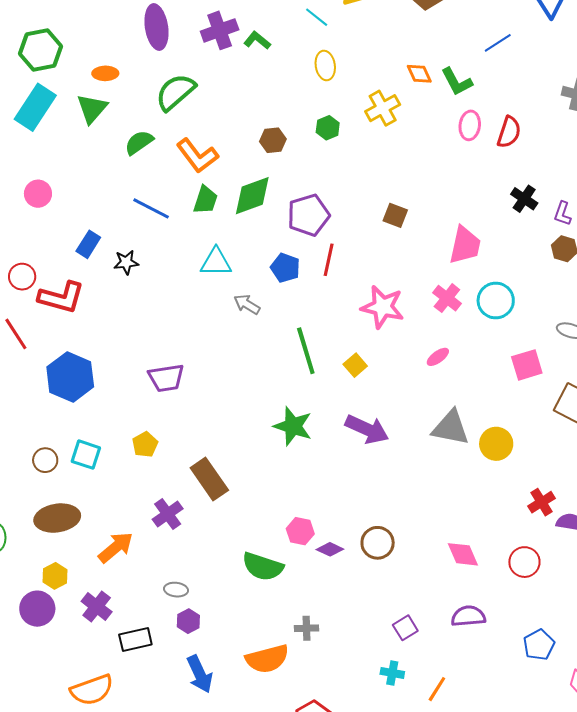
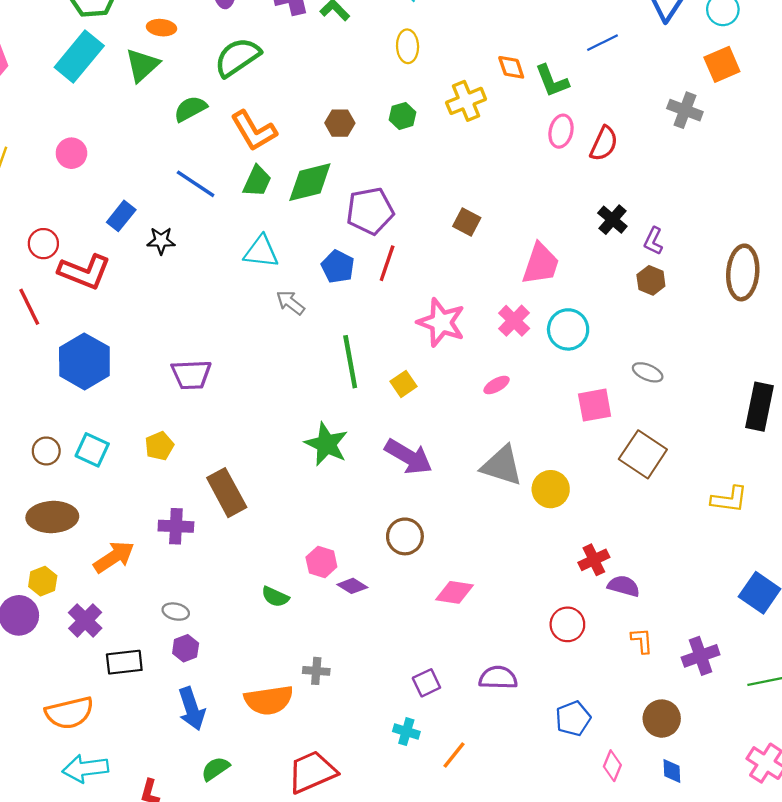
purple cross: (168, 514) -> (176, 526), turned 32
brown circle: (378, 543) -> (405, 536), moved
pink diamond: (463, 554) -> (455, 592), moved, turned -64
green semicircle: (263, 567) -> (275, 597), size x0.6

